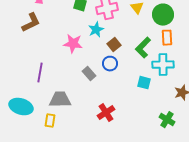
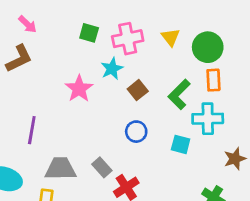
pink star: (73, 44) -> (79, 89), turned 30
blue circle: (110, 64) -> (136, 132), moved
gray rectangle: (89, 74) -> (102, 167), moved

